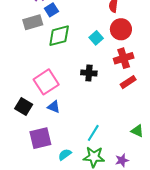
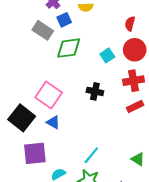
gray rectangle: (33, 22) -> (43, 30), turned 42
pink square: (46, 82) -> (49, 95), turned -30
black square: (24, 106) -> (22, 118), size x1.4

